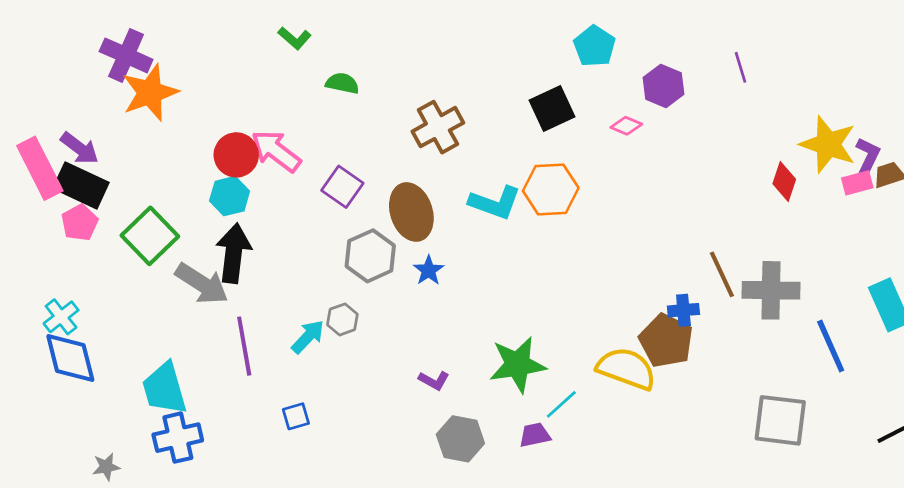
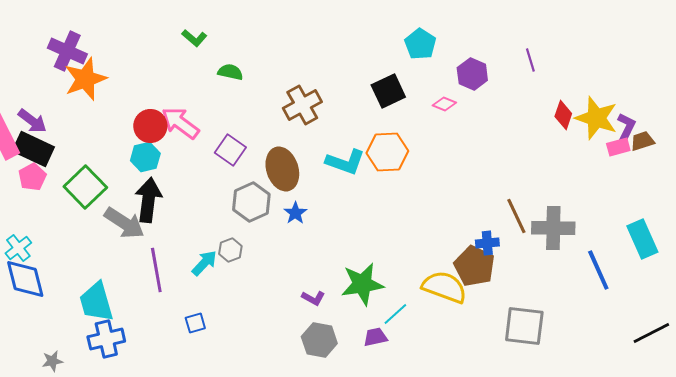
red diamond: (784, 181) -> (563, 115), moved
purple L-shape: (434, 381) -> (313, 298), moved
gray square: (780, 420) -> (524, 326), moved

